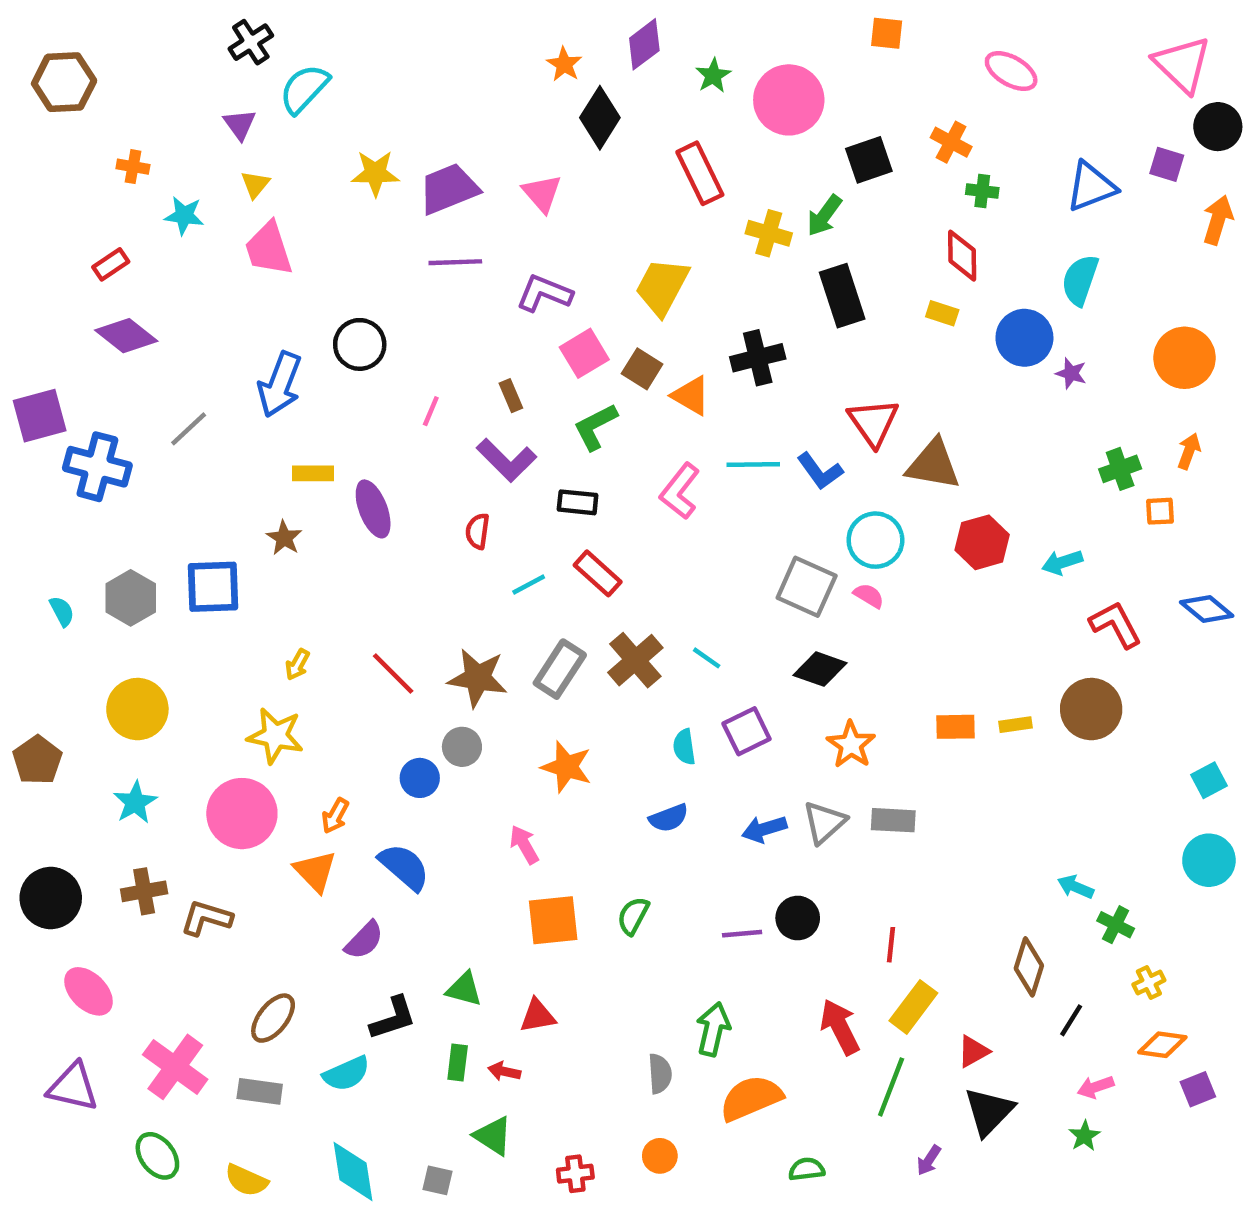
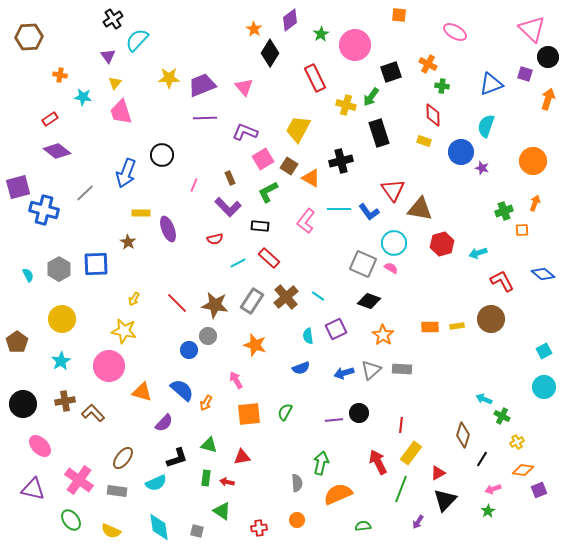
red semicircle: (478, 531) -> (215, 239), turned -112
orange arrow: (335, 816) -> (206, 403), moved
orange triangle: (315, 871) -> (142, 392), turned -30
brown L-shape: (206, 918) -> (93, 413), turned 30

